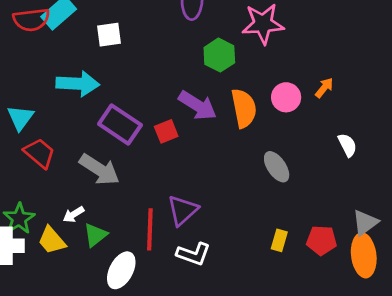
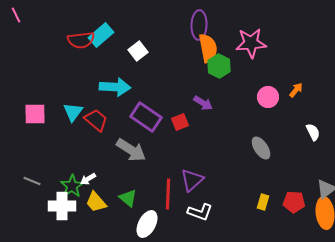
white square: (109, 35) -> (138, 51), turned -30
purple arrow: (198, 105) -> (203, 103), size x0.7
orange semicircle: (244, 108) -> (208, 48), moved
red trapezoid: (40, 153) -> (96, 120), moved
white arrow: (74, 214) -> (88, 179), moved
green triangle: (95, 235) -> (128, 198), turned -42

